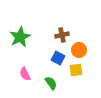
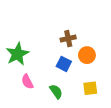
green star: (20, 37) -> (17, 54), moved
yellow square: (76, 70) -> (90, 88), moved

